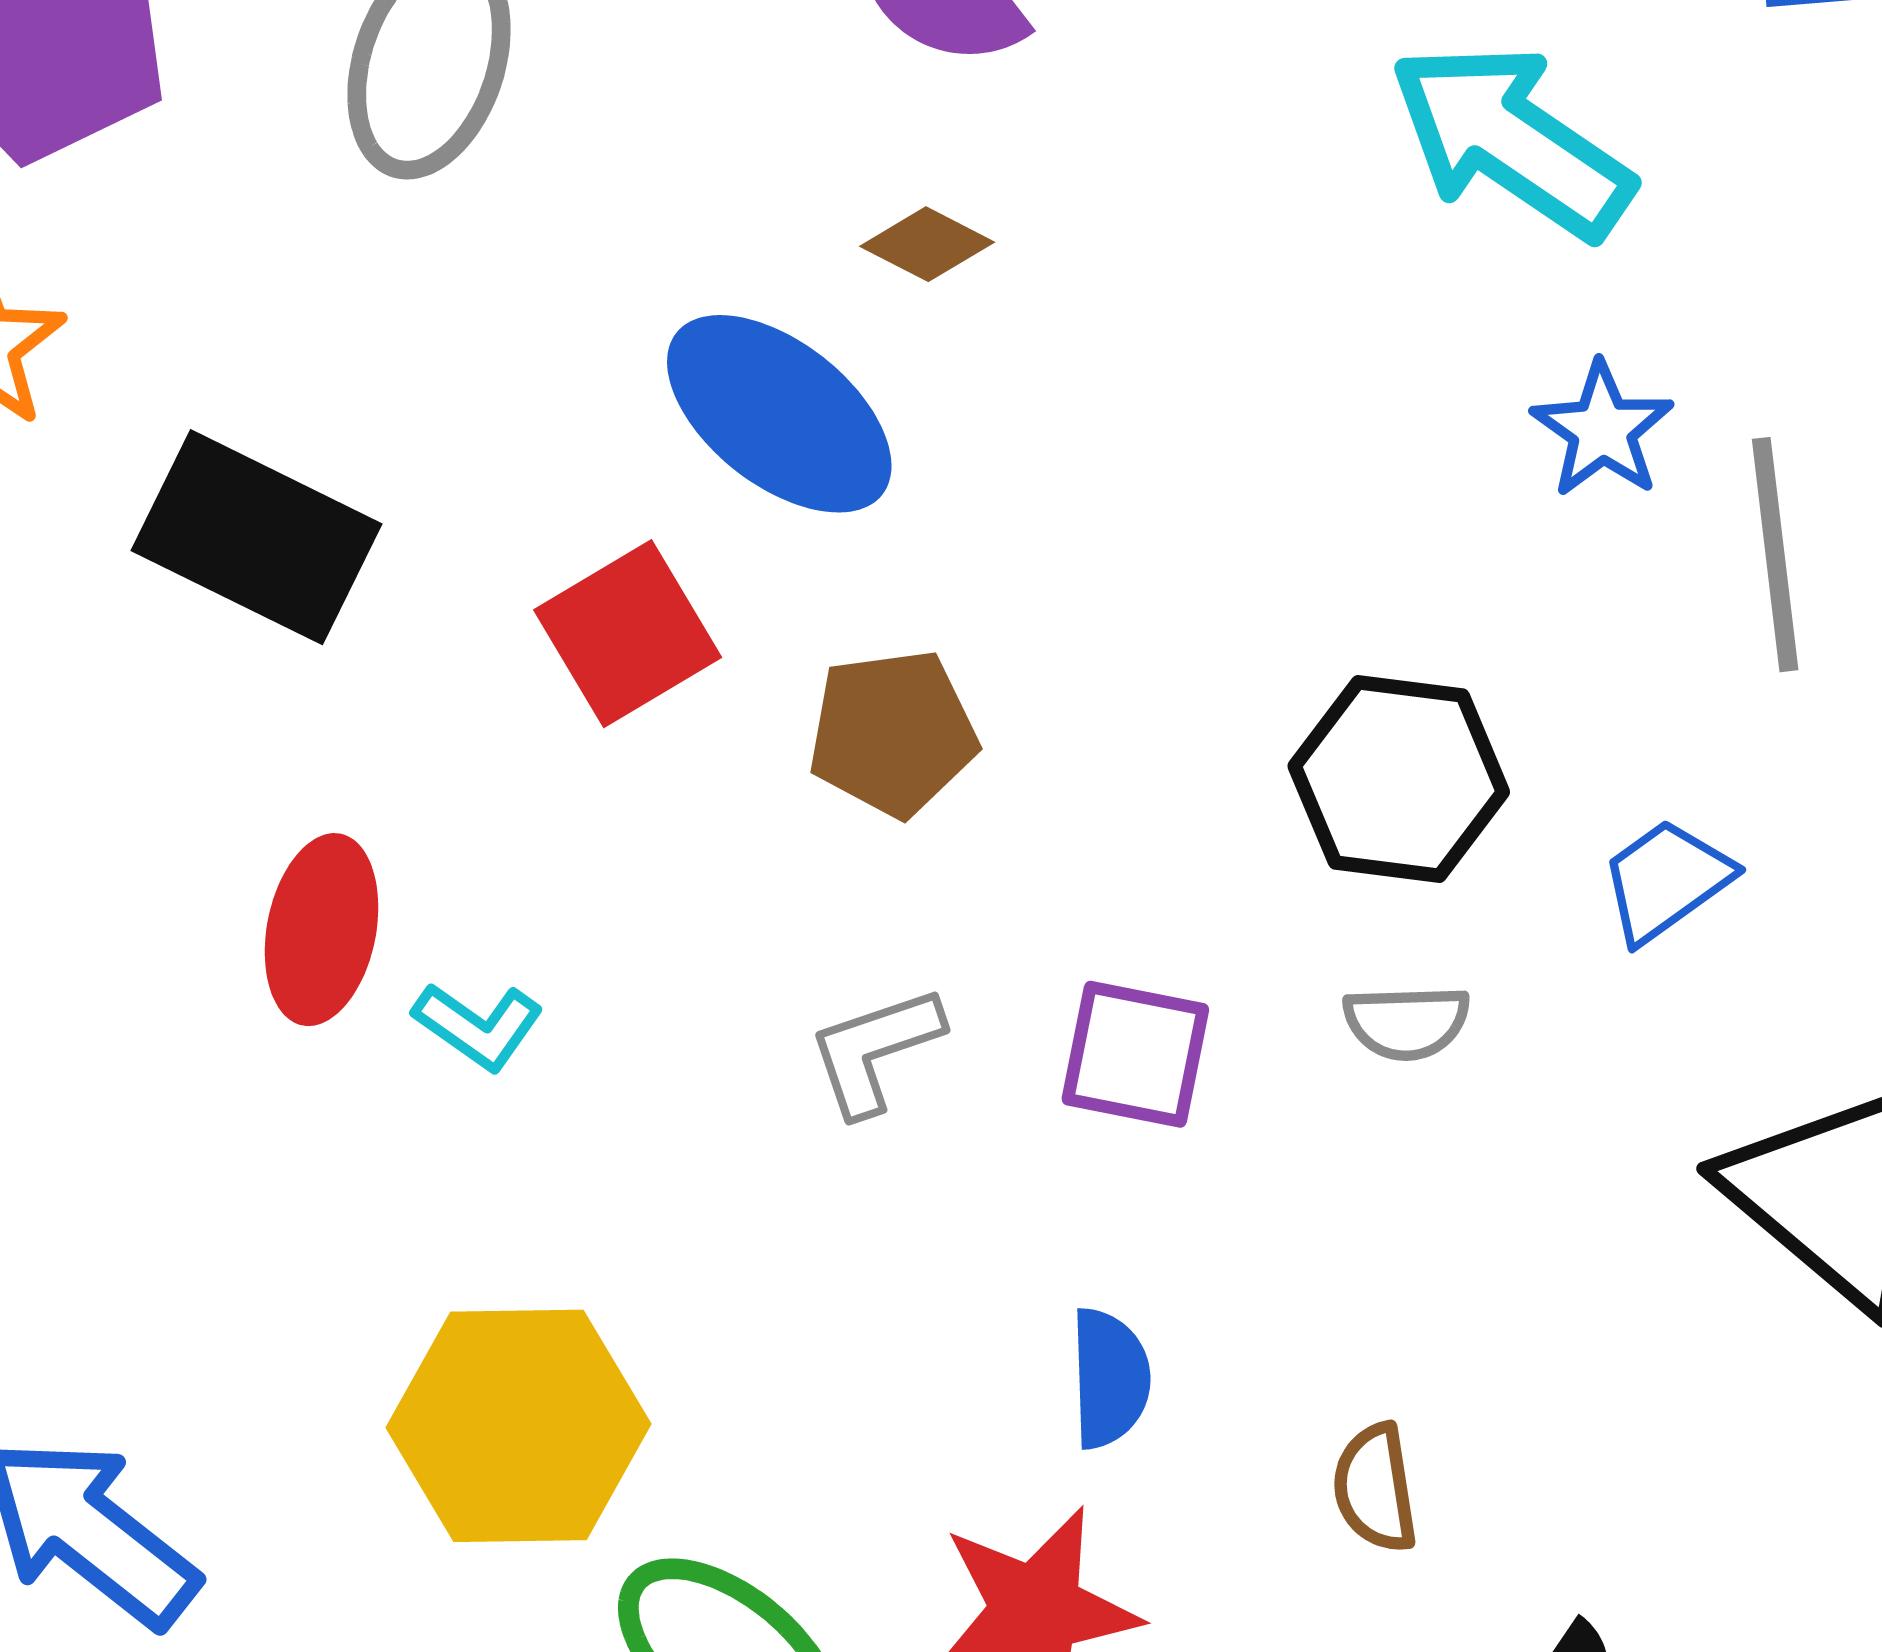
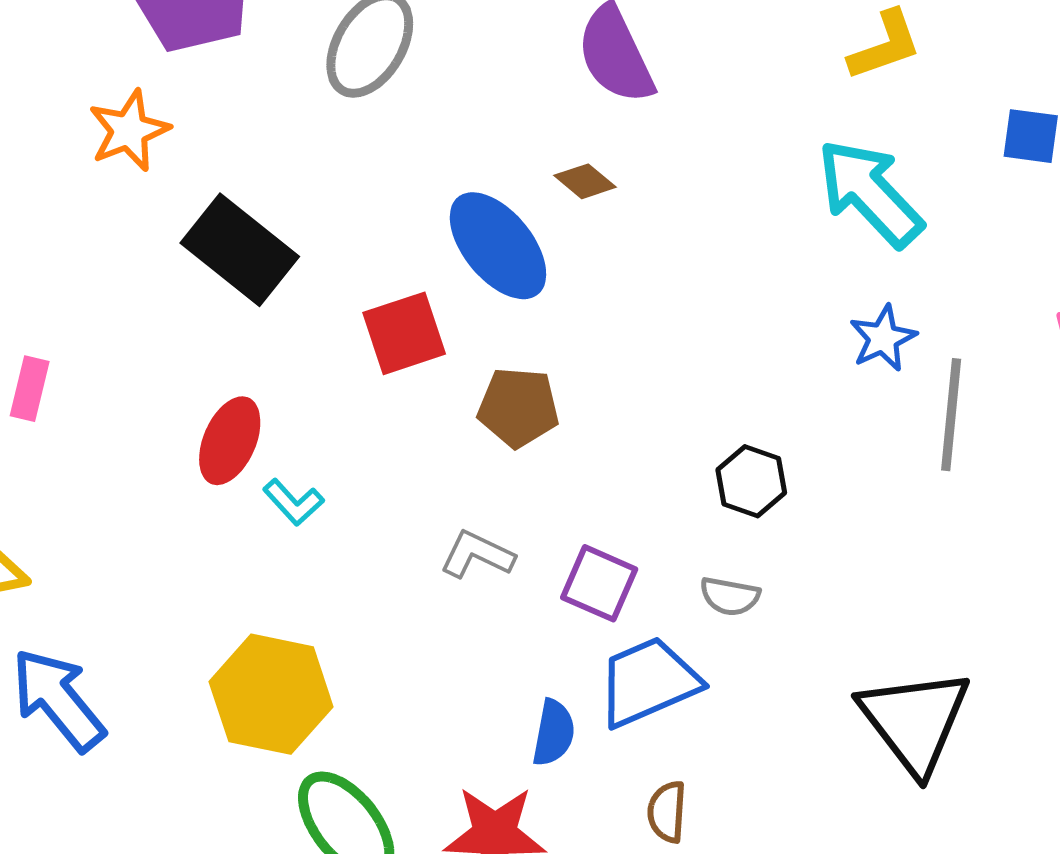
black hexagon: (1399, 779) -> (751, 481), size x0.7
blue trapezoid: (1666, 880) -> (648, 682), moved, size x1.6
gray L-shape: (875, 1050) -> (477, 555), turned 32

